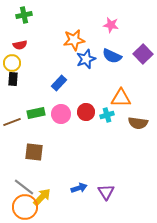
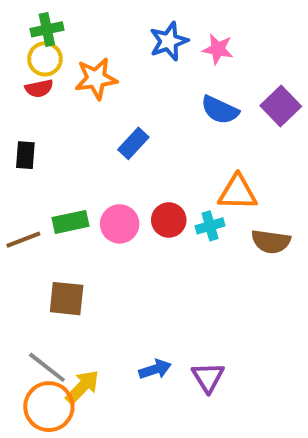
orange star: (74, 40) -> (96, 79), moved
blue star: (86, 59) -> (169, 41), moved
yellow circle: (12, 63) -> (45, 59), moved
blue rectangle: (59, 83) -> (133, 143), moved

